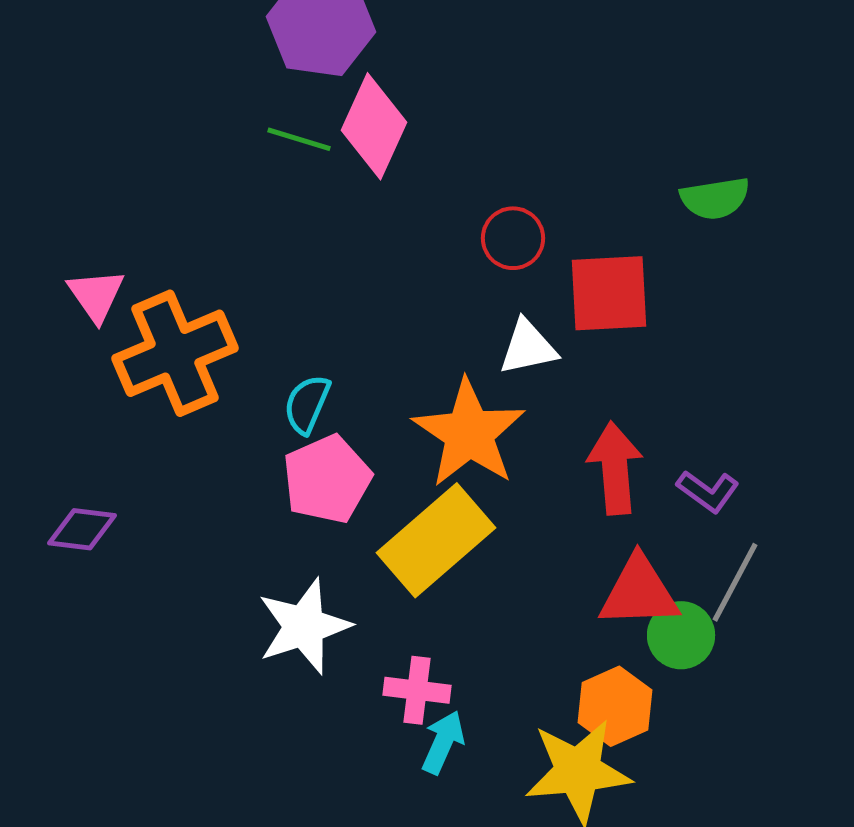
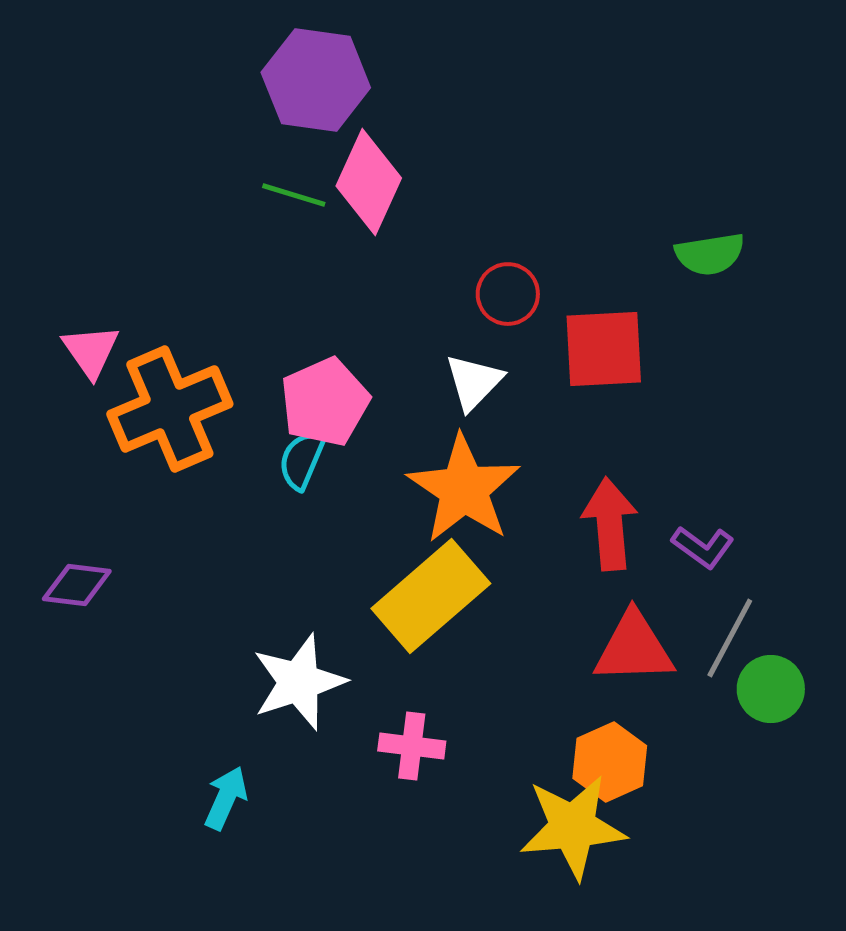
white triangle: (528, 347) -> (474, 382), moved, turned -34
pink pentagon: (327, 479) -> (325, 402), moved
green circle: (681, 635) -> (771, 689), moved
cyan arrow: (443, 742) -> (226, 798), moved

